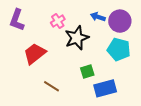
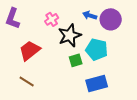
cyan pentagon: (119, 49) -> (97, 49), moved
green square: (87, 72) -> (76, 60), moved
brown line: (52, 86) -> (27, 81), moved

